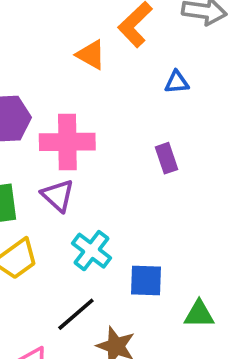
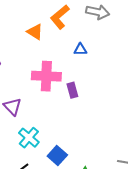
pink cross: (67, 142) -> (46, 76), moved
blue square: (146, 280) -> (57, 155), turned 36

